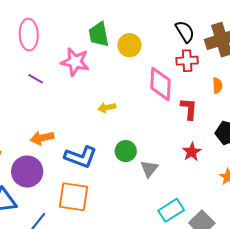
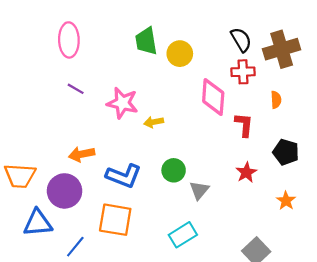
pink star: (75, 62) -> (122, 103), moved
cyan rectangle: (171, 210) -> (183, 235), moved

